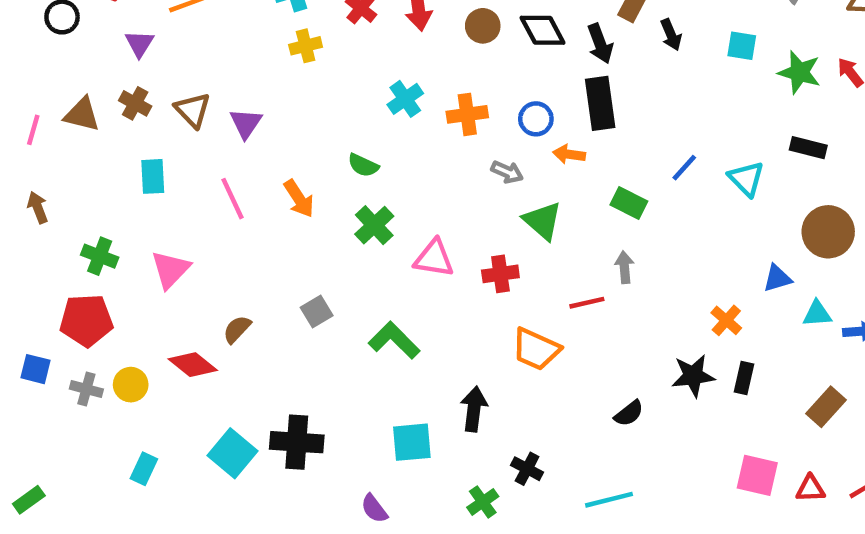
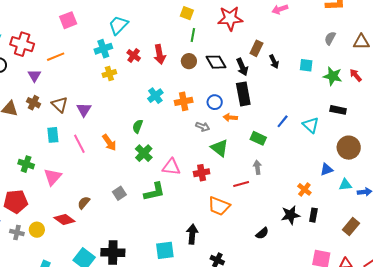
green semicircle: (363, 165) -> (138, 126), turned 88
cyan rectangle: (153, 176) -> (53, 135), moved
green cross: (100, 256) -> (26, 164), moved
green L-shape: (394, 340) -> (154, 192), moved, turned 125

